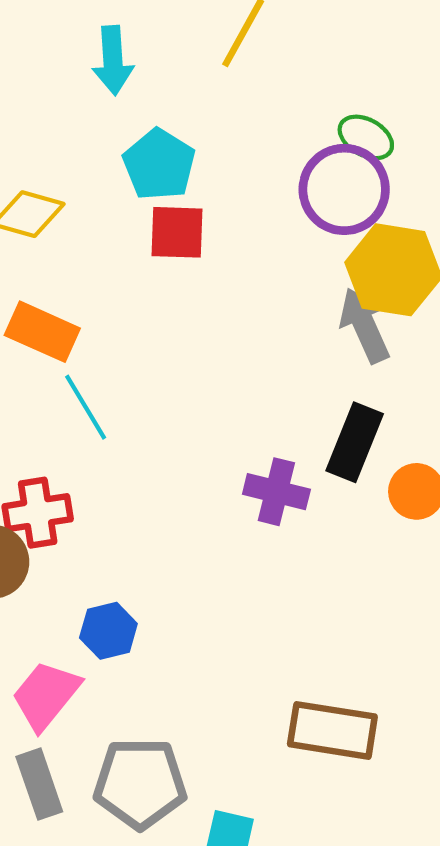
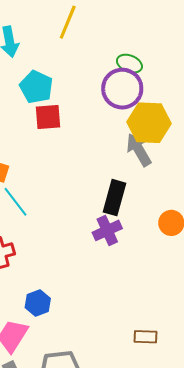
black rectangle: (355, 442) -> (114, 198), moved
purple cross: (276, 492) -> (107, 230), turned -32
brown rectangle: (332, 730) -> (146, 337), size x0.6

